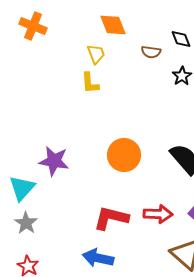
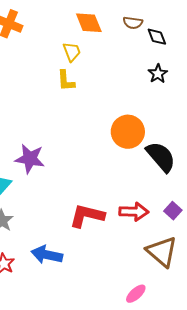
brown semicircle: (151, 52) -> (133, 23), moved
orange circle: (124, 155) -> (128, 132), moved
blue arrow: (98, 258) -> (47, 255), moved

